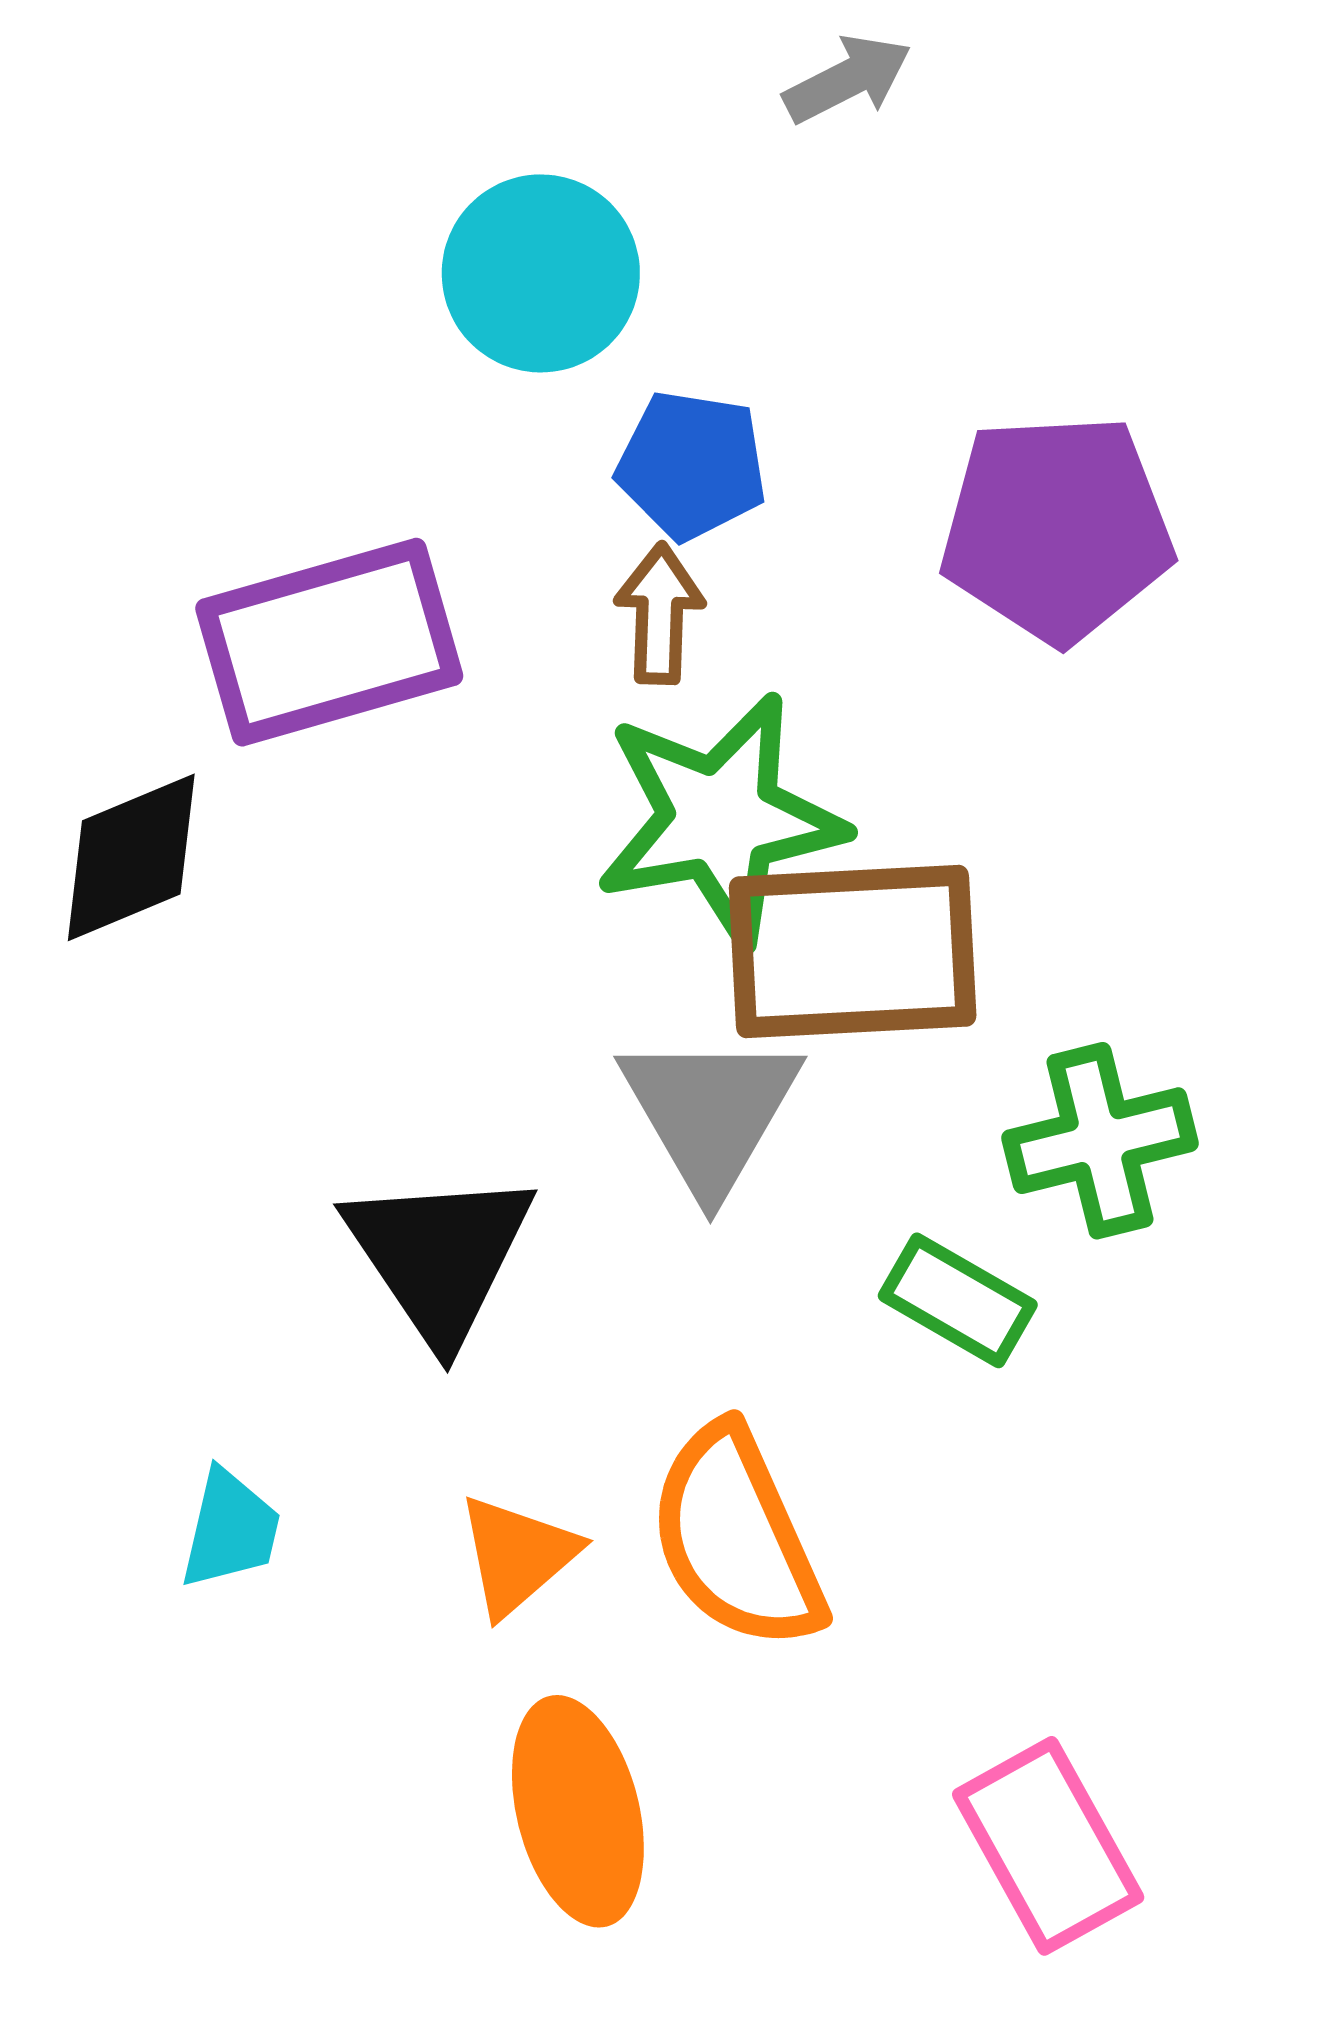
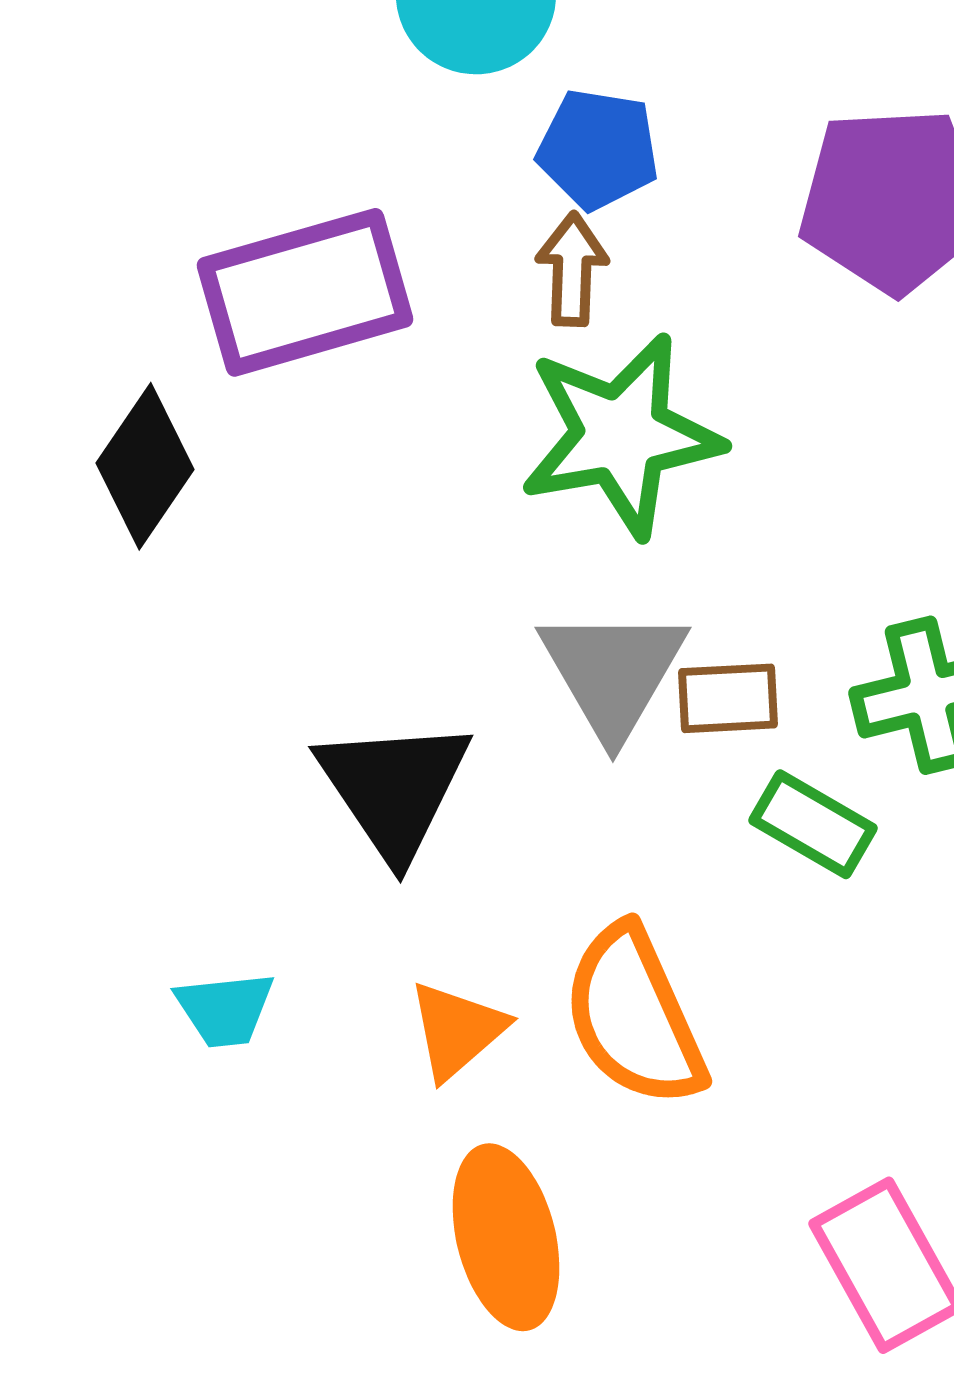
black diamond: (131, 857) -> (145, 466), turned -33
brown rectangle: (853, 951) -> (728, 698), moved, size x0.5
cyan trapezoid: (230, 1529) -> (225, 1009), turned 71

